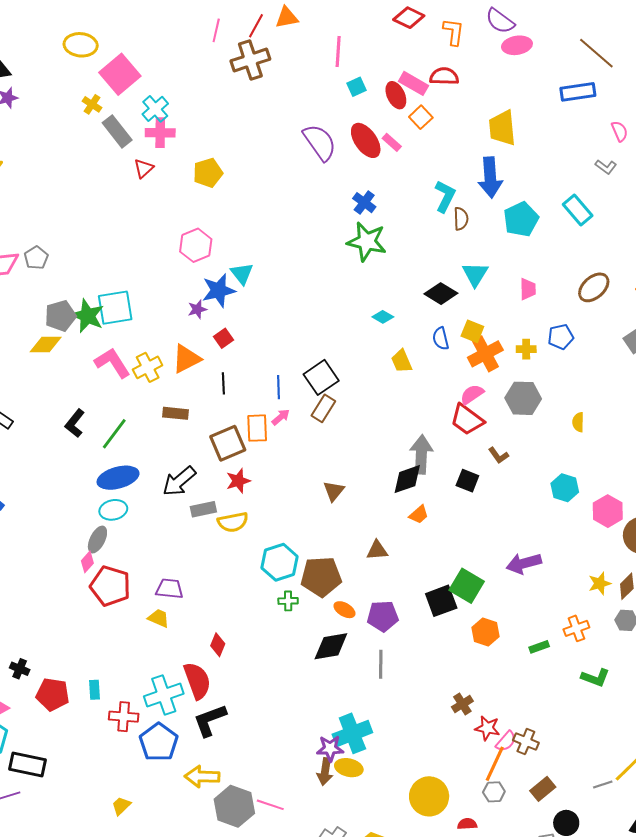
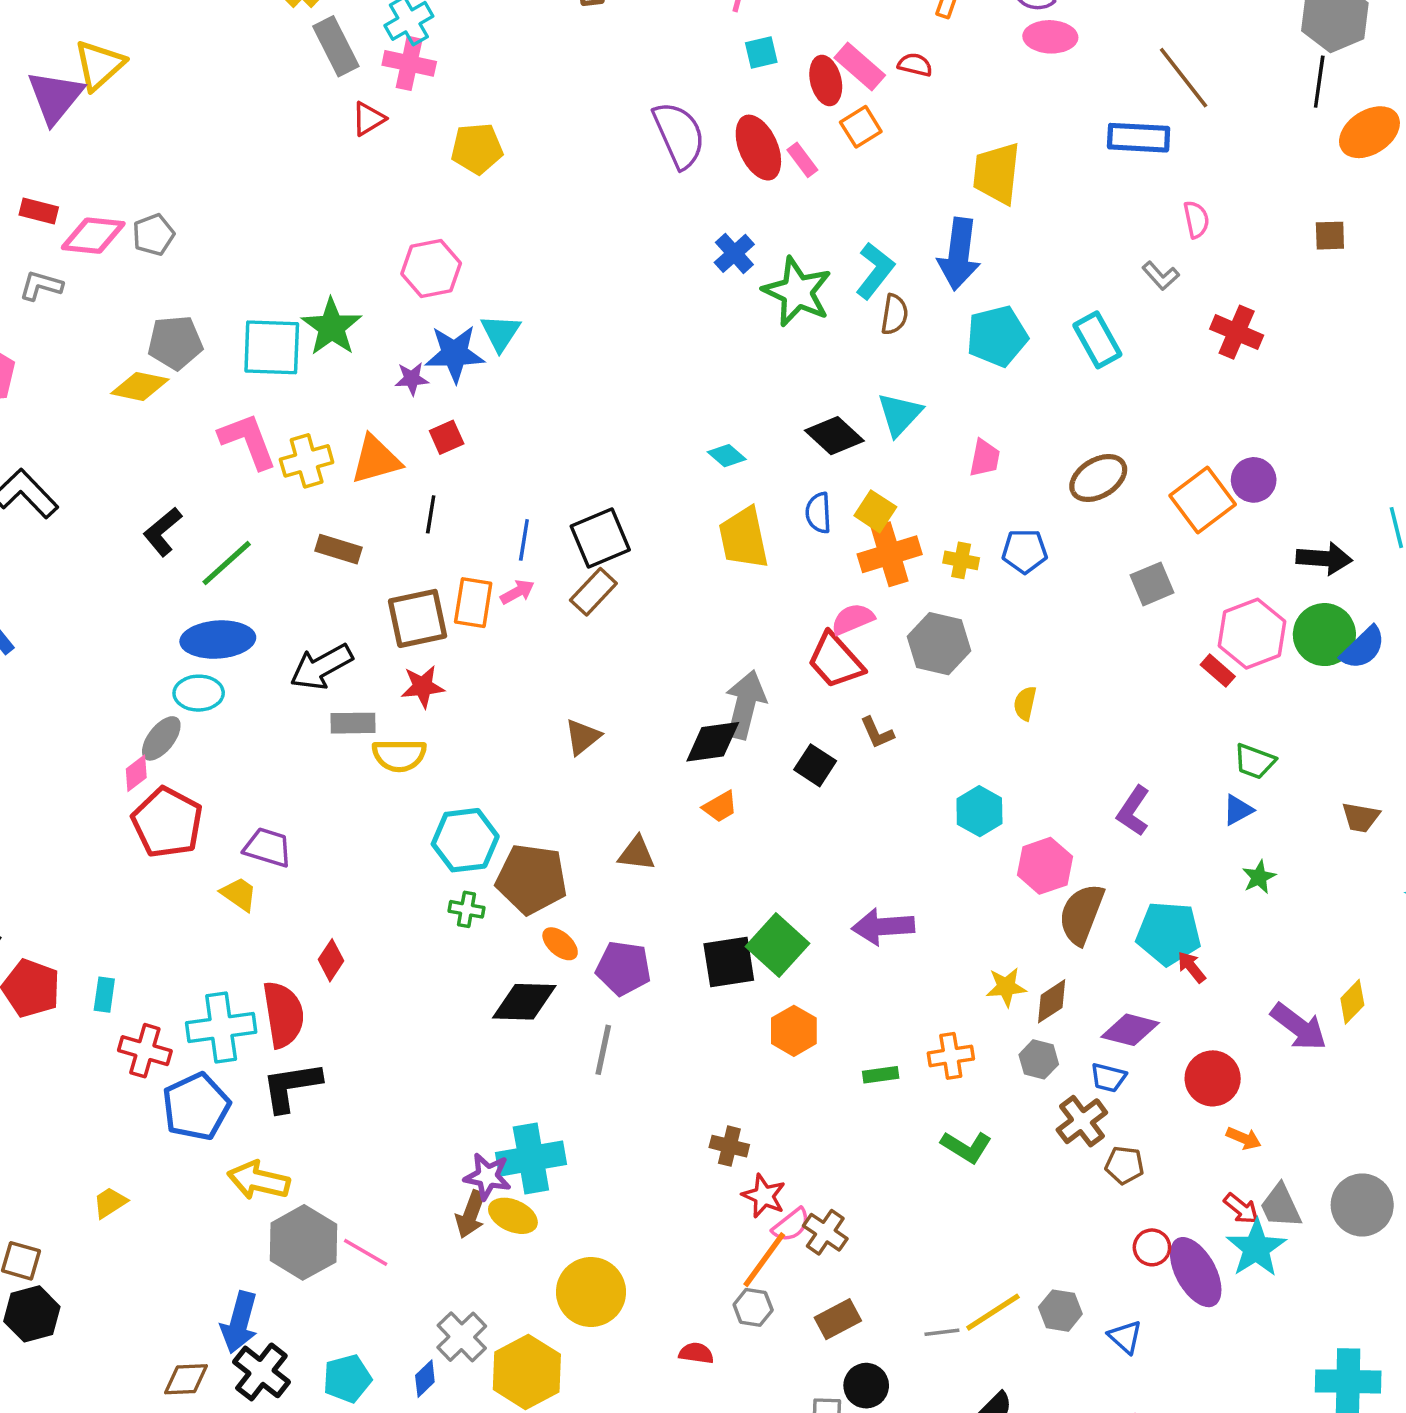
red semicircle: (444, 76) -> (915, 65), size x0.7
green star: (367, 241) -> (797, 292), moved
green star: (87, 316) -> (332, 327), moved
yellow trapezoid: (402, 361) -> (744, 538), size x1.5
brown cross: (462, 704) -> (729, 1146), turned 35
yellow circle: (429, 796) -> (591, 1292), moved

